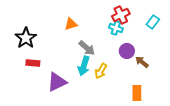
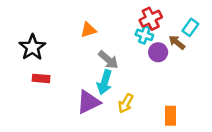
purple circle: (127, 51) -> (158, 52), moved
brown arrow: (142, 62) -> (177, 42), moved
yellow arrow: (101, 71) -> (126, 103), moved
purple triangle: (57, 82) -> (88, 102), moved

